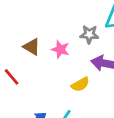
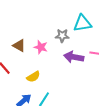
yellow semicircle: (80, 84) -> (33, 77), moved

